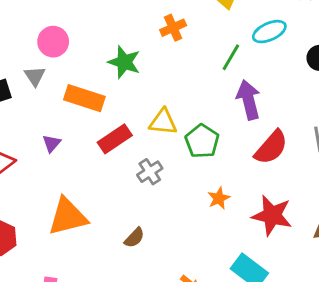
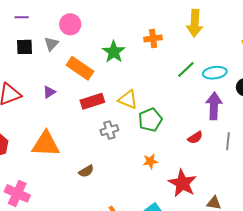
cyan ellipse: (269, 32) -> (215, 73), moved
purple arrow: (248, 100) -> (214, 106), moved
red semicircle: (271, 147) -> (195, 138), size x0.6

